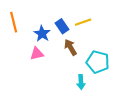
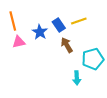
pink triangle: (37, 54) -> (19, 42), moved
cyan pentagon: (98, 62) -> (93, 59), turned -30

